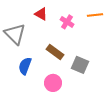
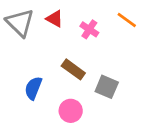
orange line: (95, 15) -> (127, 20), turned 42
gray triangle: (15, 34) -> (20, 23), moved

